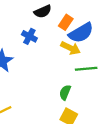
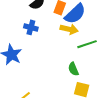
green semicircle: (65, 92) -> (73, 69), turned -32

